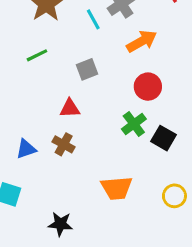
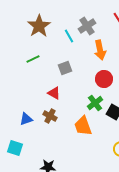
orange arrow: (142, 41) -> (100, 50), turned 108
red triangle: (70, 108) -> (54, 93), turned 32
orange trapezoid: (117, 188) -> (83, 126), moved, turned 75

